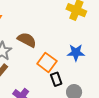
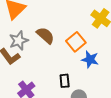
orange square: (47, 62) -> (76, 42), moved

